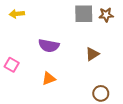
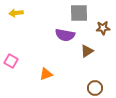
brown star: (106, 15) -> (103, 28), moved
purple semicircle: (49, 46) -> (65, 35), moved

